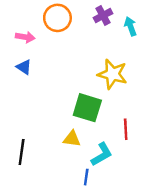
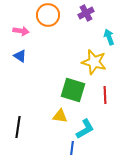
cyan arrow: (130, 26) -> (109, 37), moved
red line: (126, 129) -> (105, 95), moved

